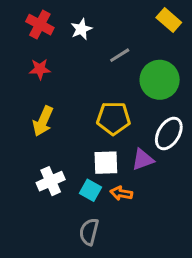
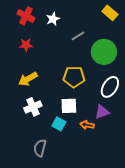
yellow arrow: (43, 121) -> (28, 79), turned 36
purple triangle: (143, 160) -> (102, 112), moved
white cross: (51, 181) -> (33, 107), moved
orange arrow: (121, 193) -> (87, 125), moved
gray semicircle: (89, 232) -> (40, 148), moved

